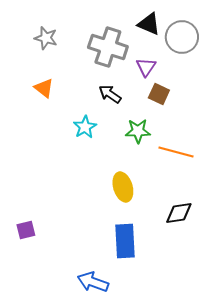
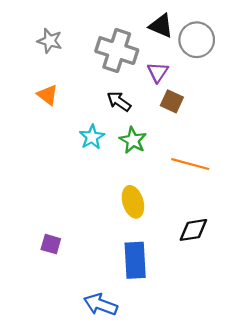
green star: (138, 131) -> (133, 140), moved, turned 30
purple square: (26, 230) -> (51, 244), moved, turned 30

